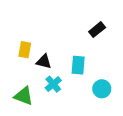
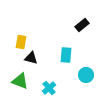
black triangle: (44, 62) -> (31, 58), moved
cyan cross: (53, 84) -> (49, 88), moved

